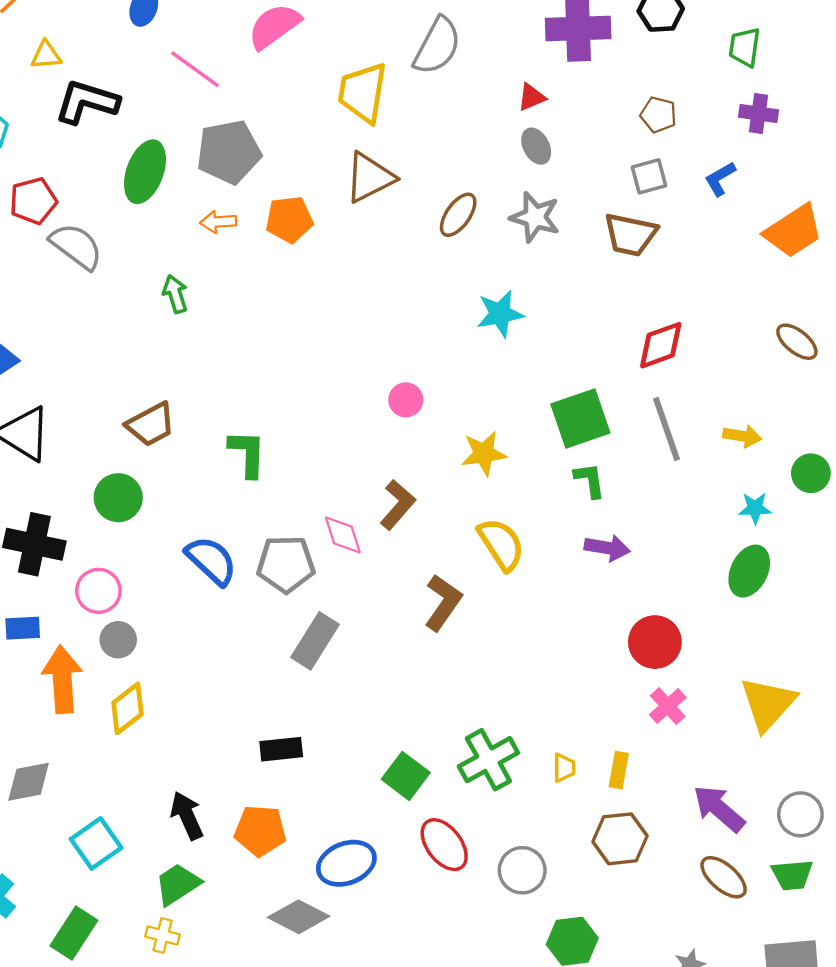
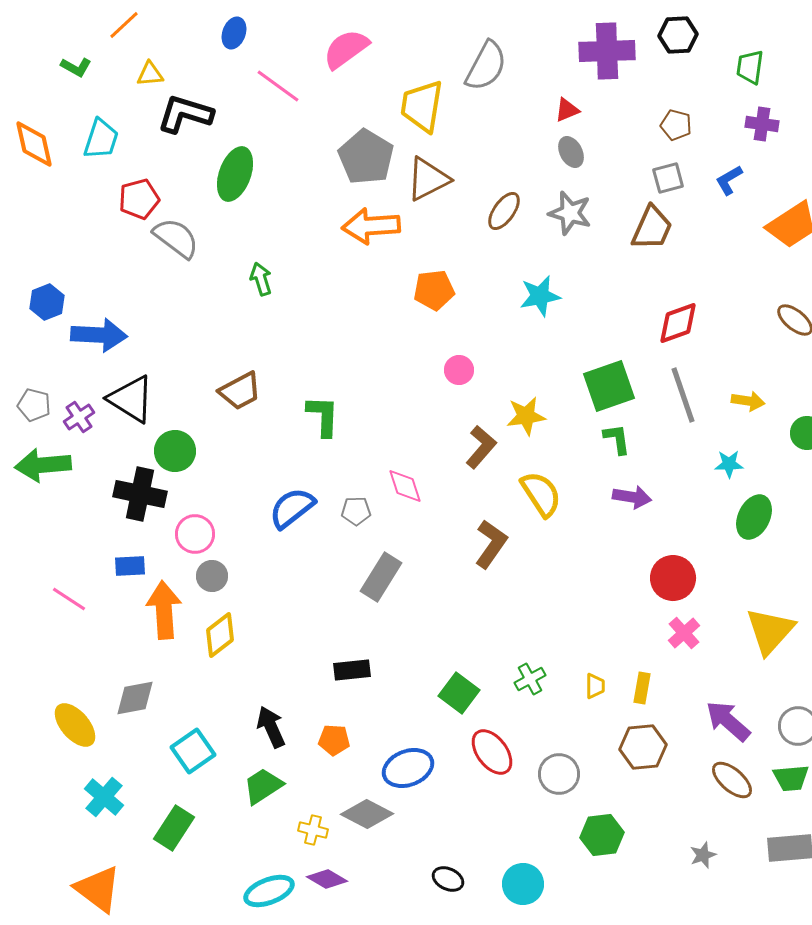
gray pentagon: (229, 152) -> (366, 157), moved, turned -30
orange pentagon: (289, 219) -> (434, 290), moved
orange arrow: (218, 222) -> (371, 226), moved, size x1.8
brown trapezoid: (630, 235) -> (652, 228), turned -78
green circle: (118, 498) -> (175, 451), moved
brown L-shape: (398, 505) -> (481, 447), moved
cyan star: (755, 508) -> (729, 464), moved
blue semicircle: (211, 561) -> (292, 508), turned -81
gray pentagon: (286, 564) -> (356, 511), size x0.6
green cross: (488, 760) -> (530, 679), size x0.6
orange pentagon: (260, 831) -> (334, 740), size x0.7
yellow cross: (162, 935) -> (313, 830), moved

